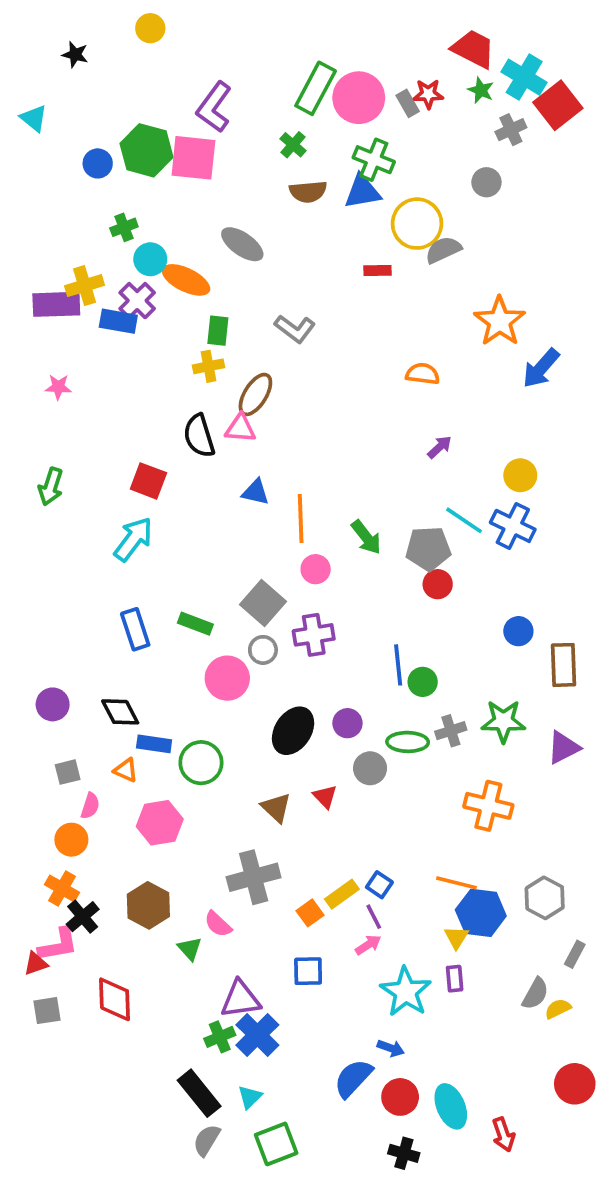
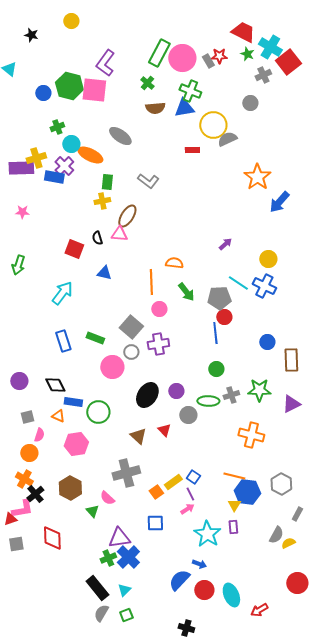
orange semicircle: (423, 374) -> (174, 263), moved
black semicircle: (199, 436) -> (97, 238), size x0.6
red square: (148, 481) -> (74, 249), moved
blue triangle: (255, 492) -> (104, 273), moved
blue line: (398, 665) -> (215, 333), moved
red arrow: (503, 1135) -> (259, 610), turned 78
green square: (276, 1144) -> (126, 615), moved, size x0.6
black cross: (404, 1153) -> (186, 628), moved

